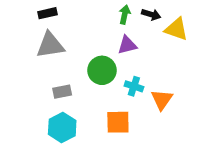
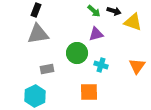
black rectangle: (48, 13) -> (36, 10), turned -56
green arrow: (125, 15) -> (94, 11), turned 120
orange triangle: (162, 100) -> (137, 66), moved
cyan hexagon: (62, 127) -> (35, 96), moved

